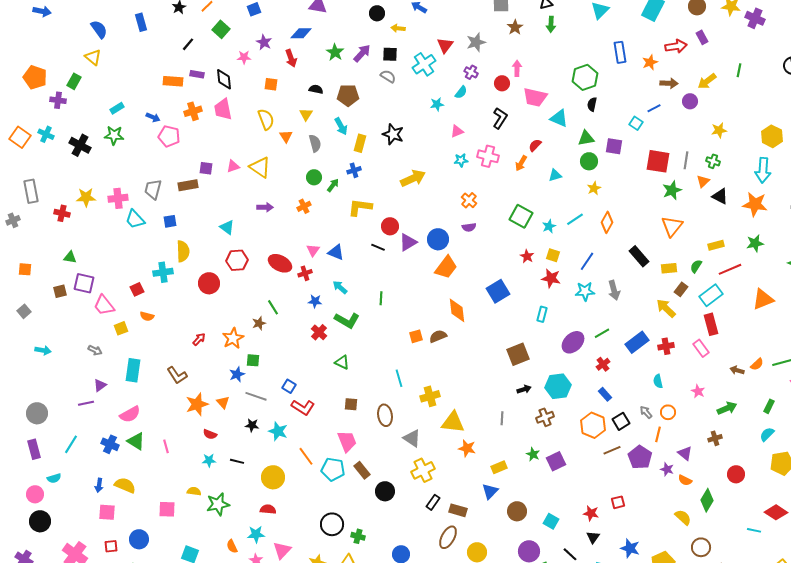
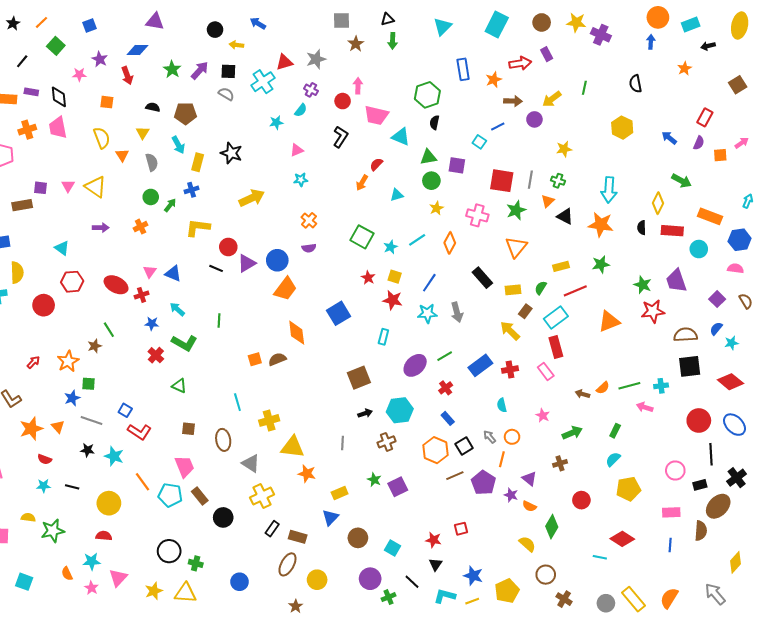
red triangle: (445, 45) -> (284, 62), turned 36
yellow hexagon: (772, 136) -> (622, 128), moved
pink cross: (488, 156) -> (477, 215), moved
pink triangle: (233, 166) -> (68, 186), turned -40

